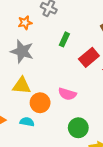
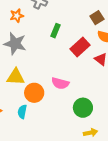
cyan semicircle: (27, 122) -> (22, 112), turned -88
green circle: (78, 128) -> (83, 108), moved

